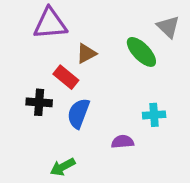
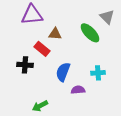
brown triangle: (86, 54) -> (55, 34), turned 32
blue semicircle: (78, 113) -> (63, 72), moved

